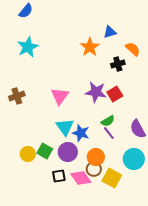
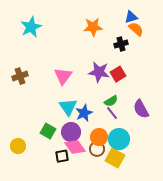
blue triangle: (110, 32) -> (131, 17), moved
orange star: (90, 47) -> (93, 27), turned 30
blue star: (81, 133) -> (84, 113), turned 30
yellow circle: (28, 154) -> (18, 146), moved
cyan circle: (134, 159) -> (119, 139), moved
pink diamond: (81, 178) -> (75, 147), moved

